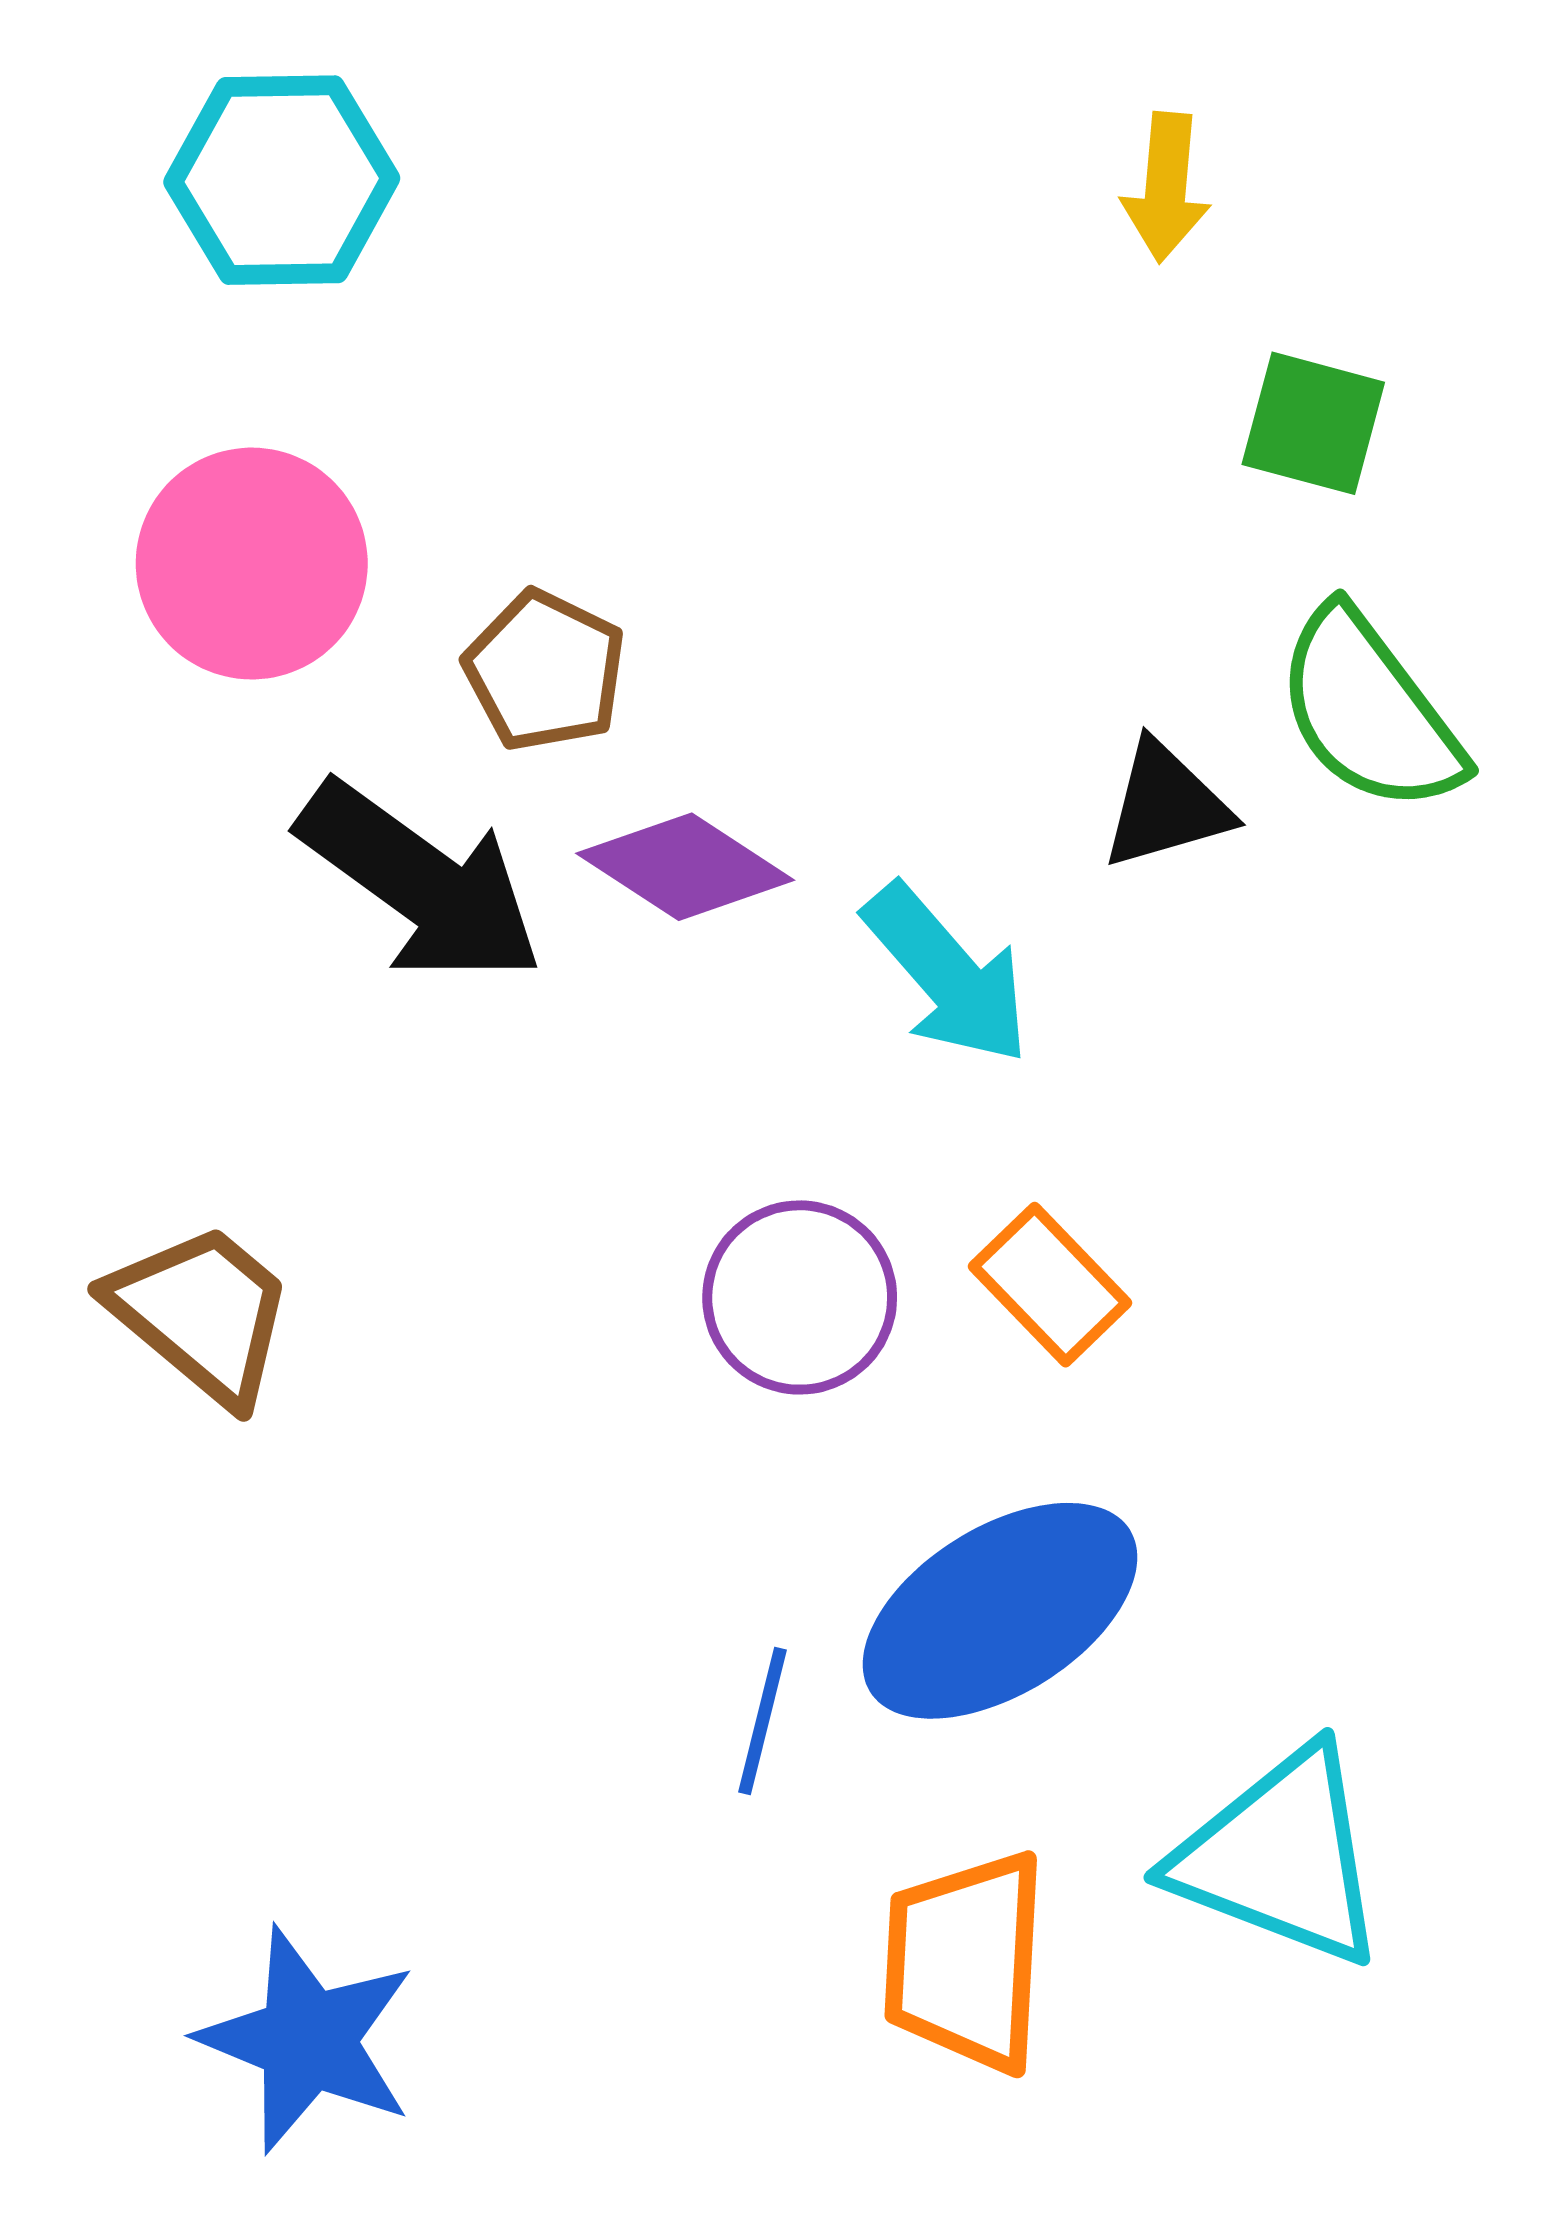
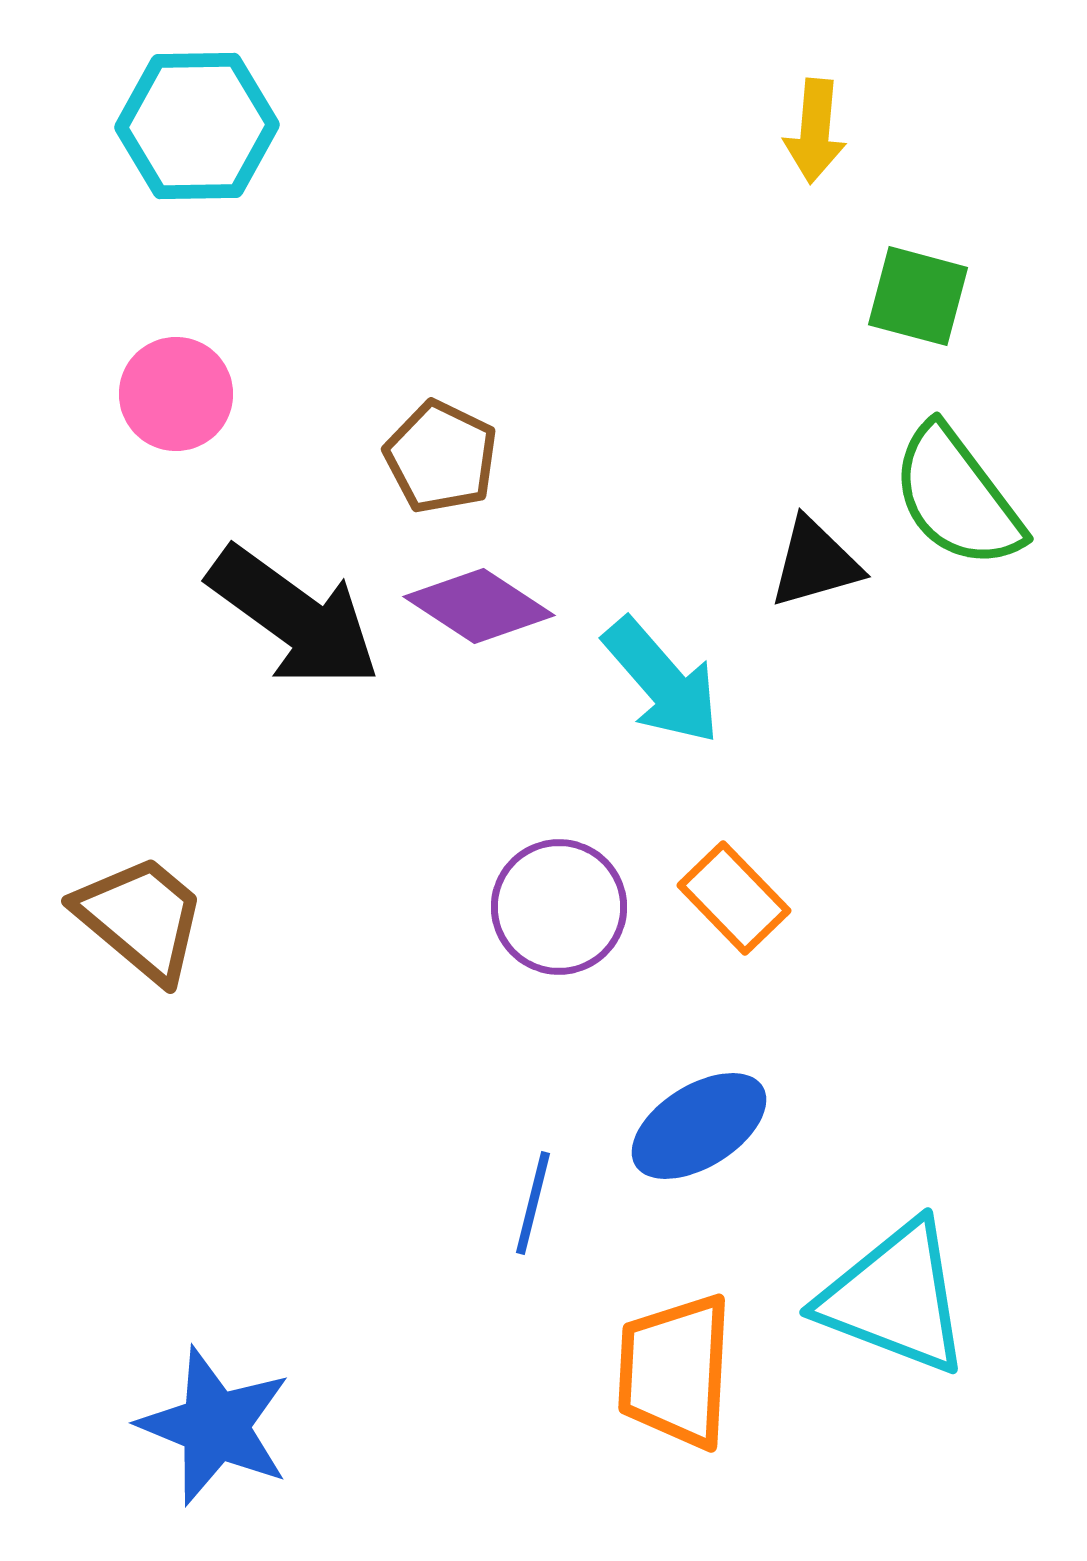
pink circle: (252, 564) -> (176, 394), size x0.7
brown pentagon: (545, 671) -> (441, 457), moved
blue ellipse: (1000, 1611) -> (699, 1126), size x0.7

